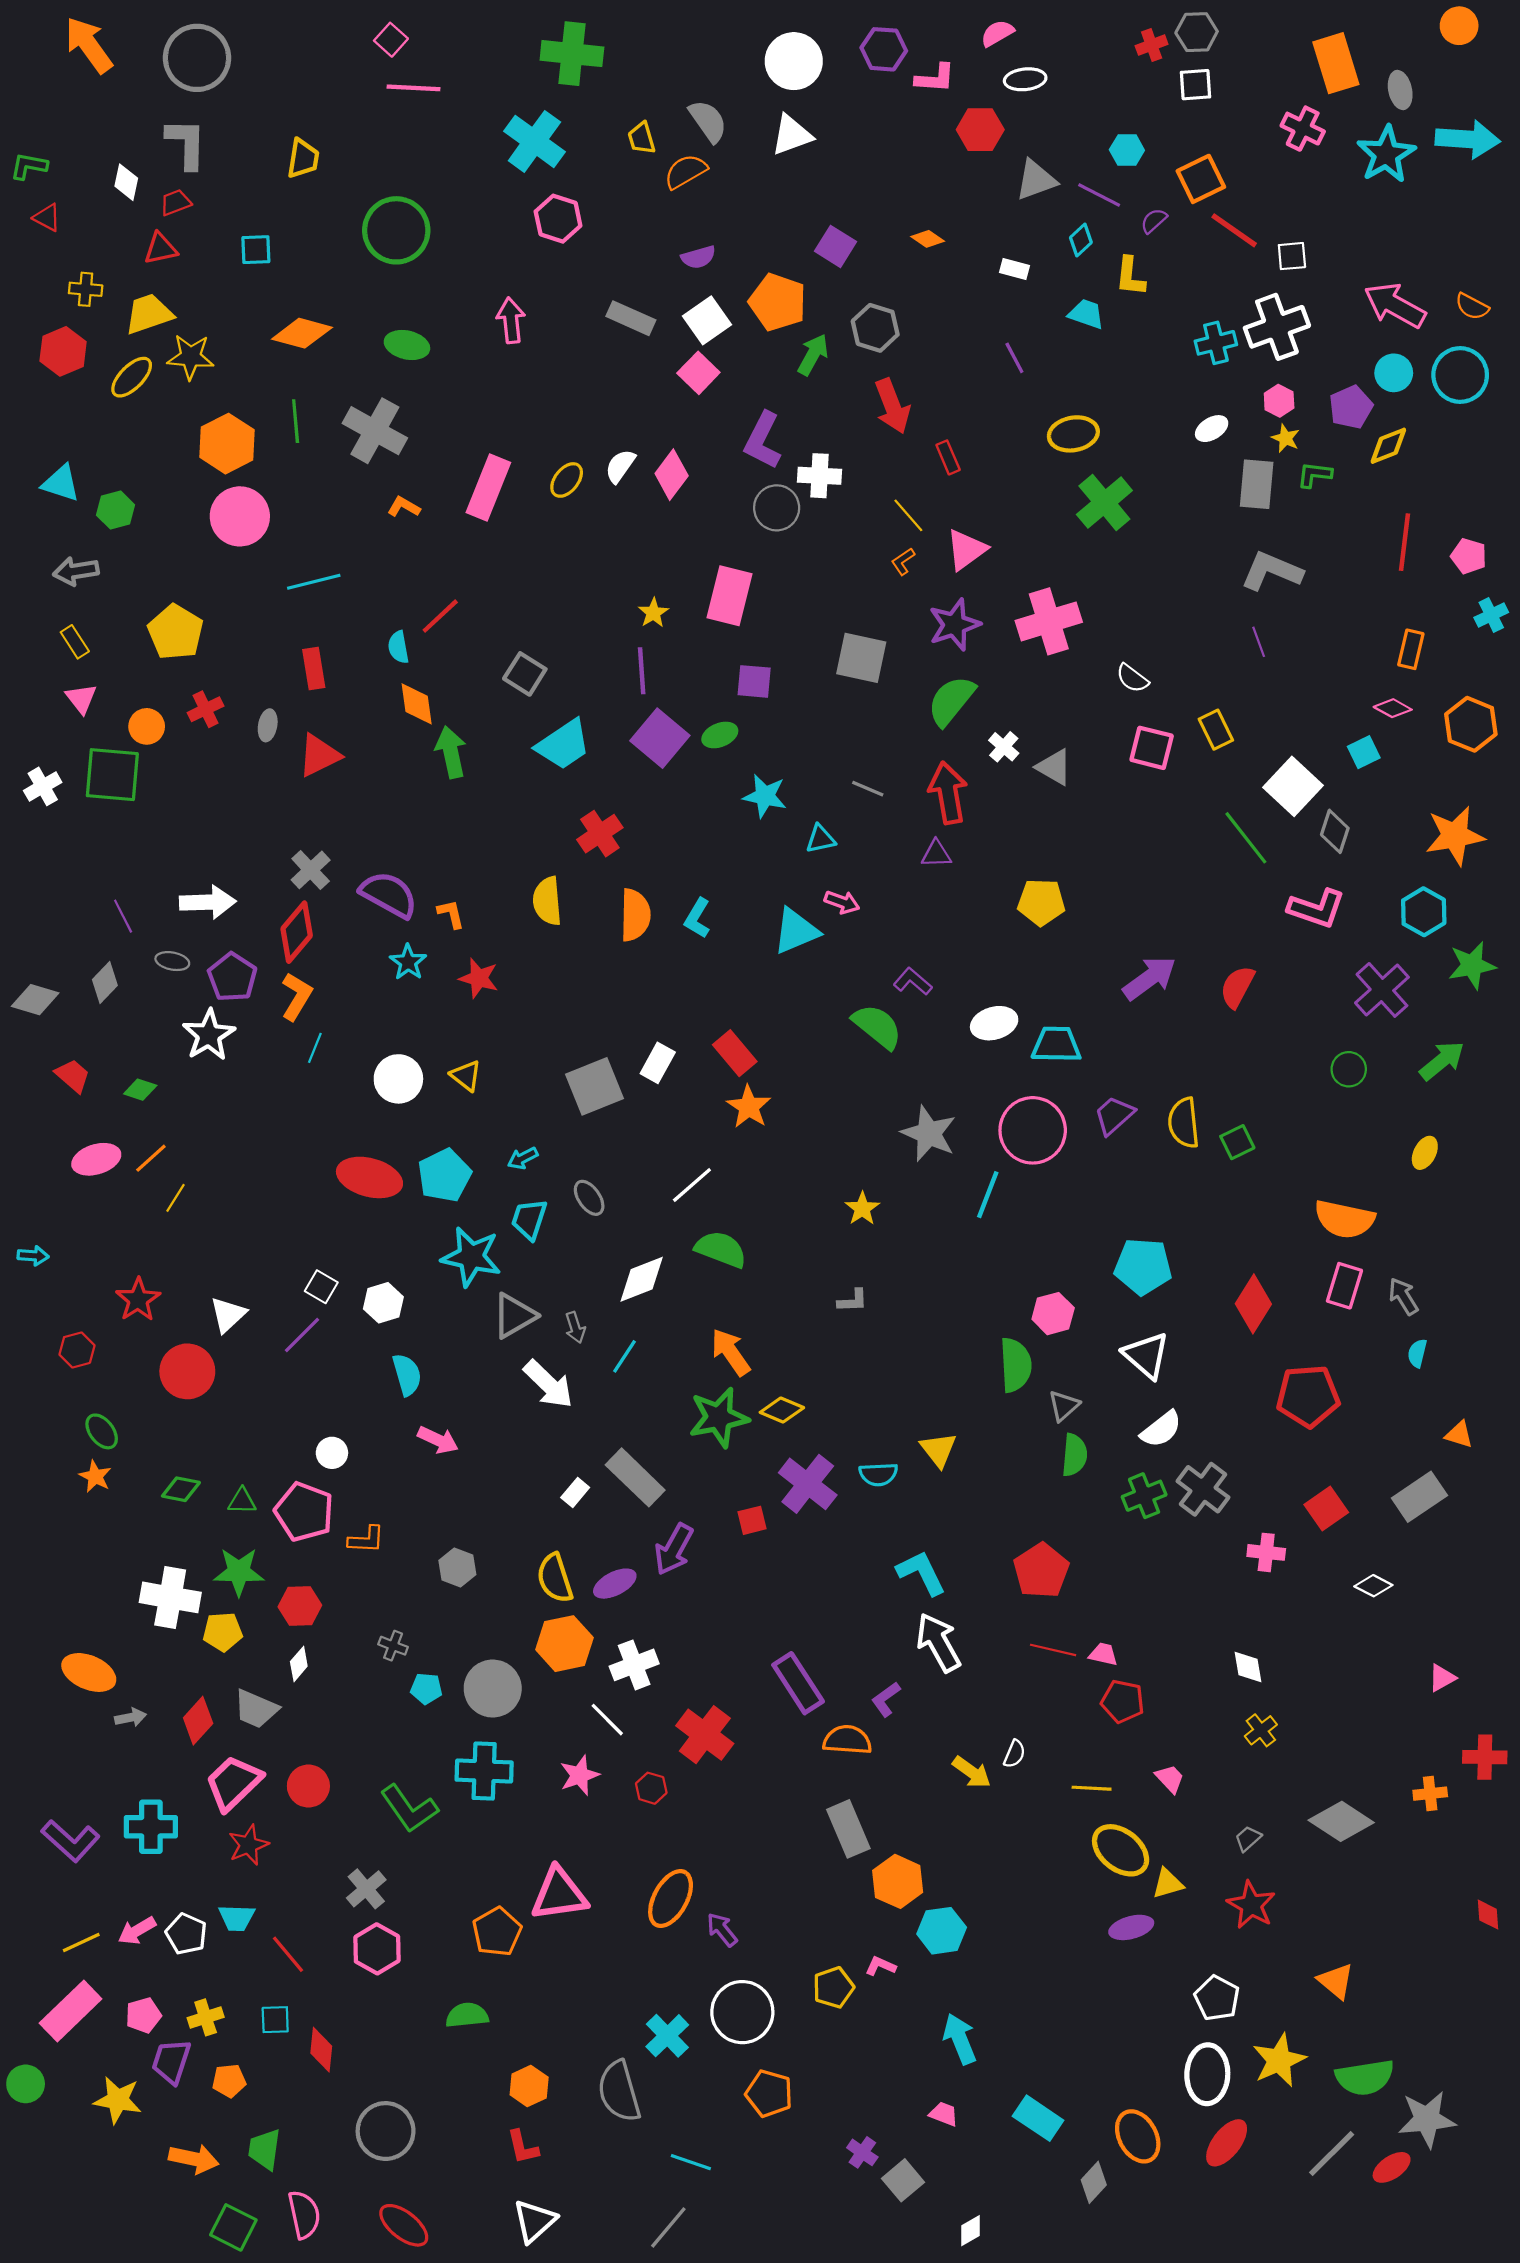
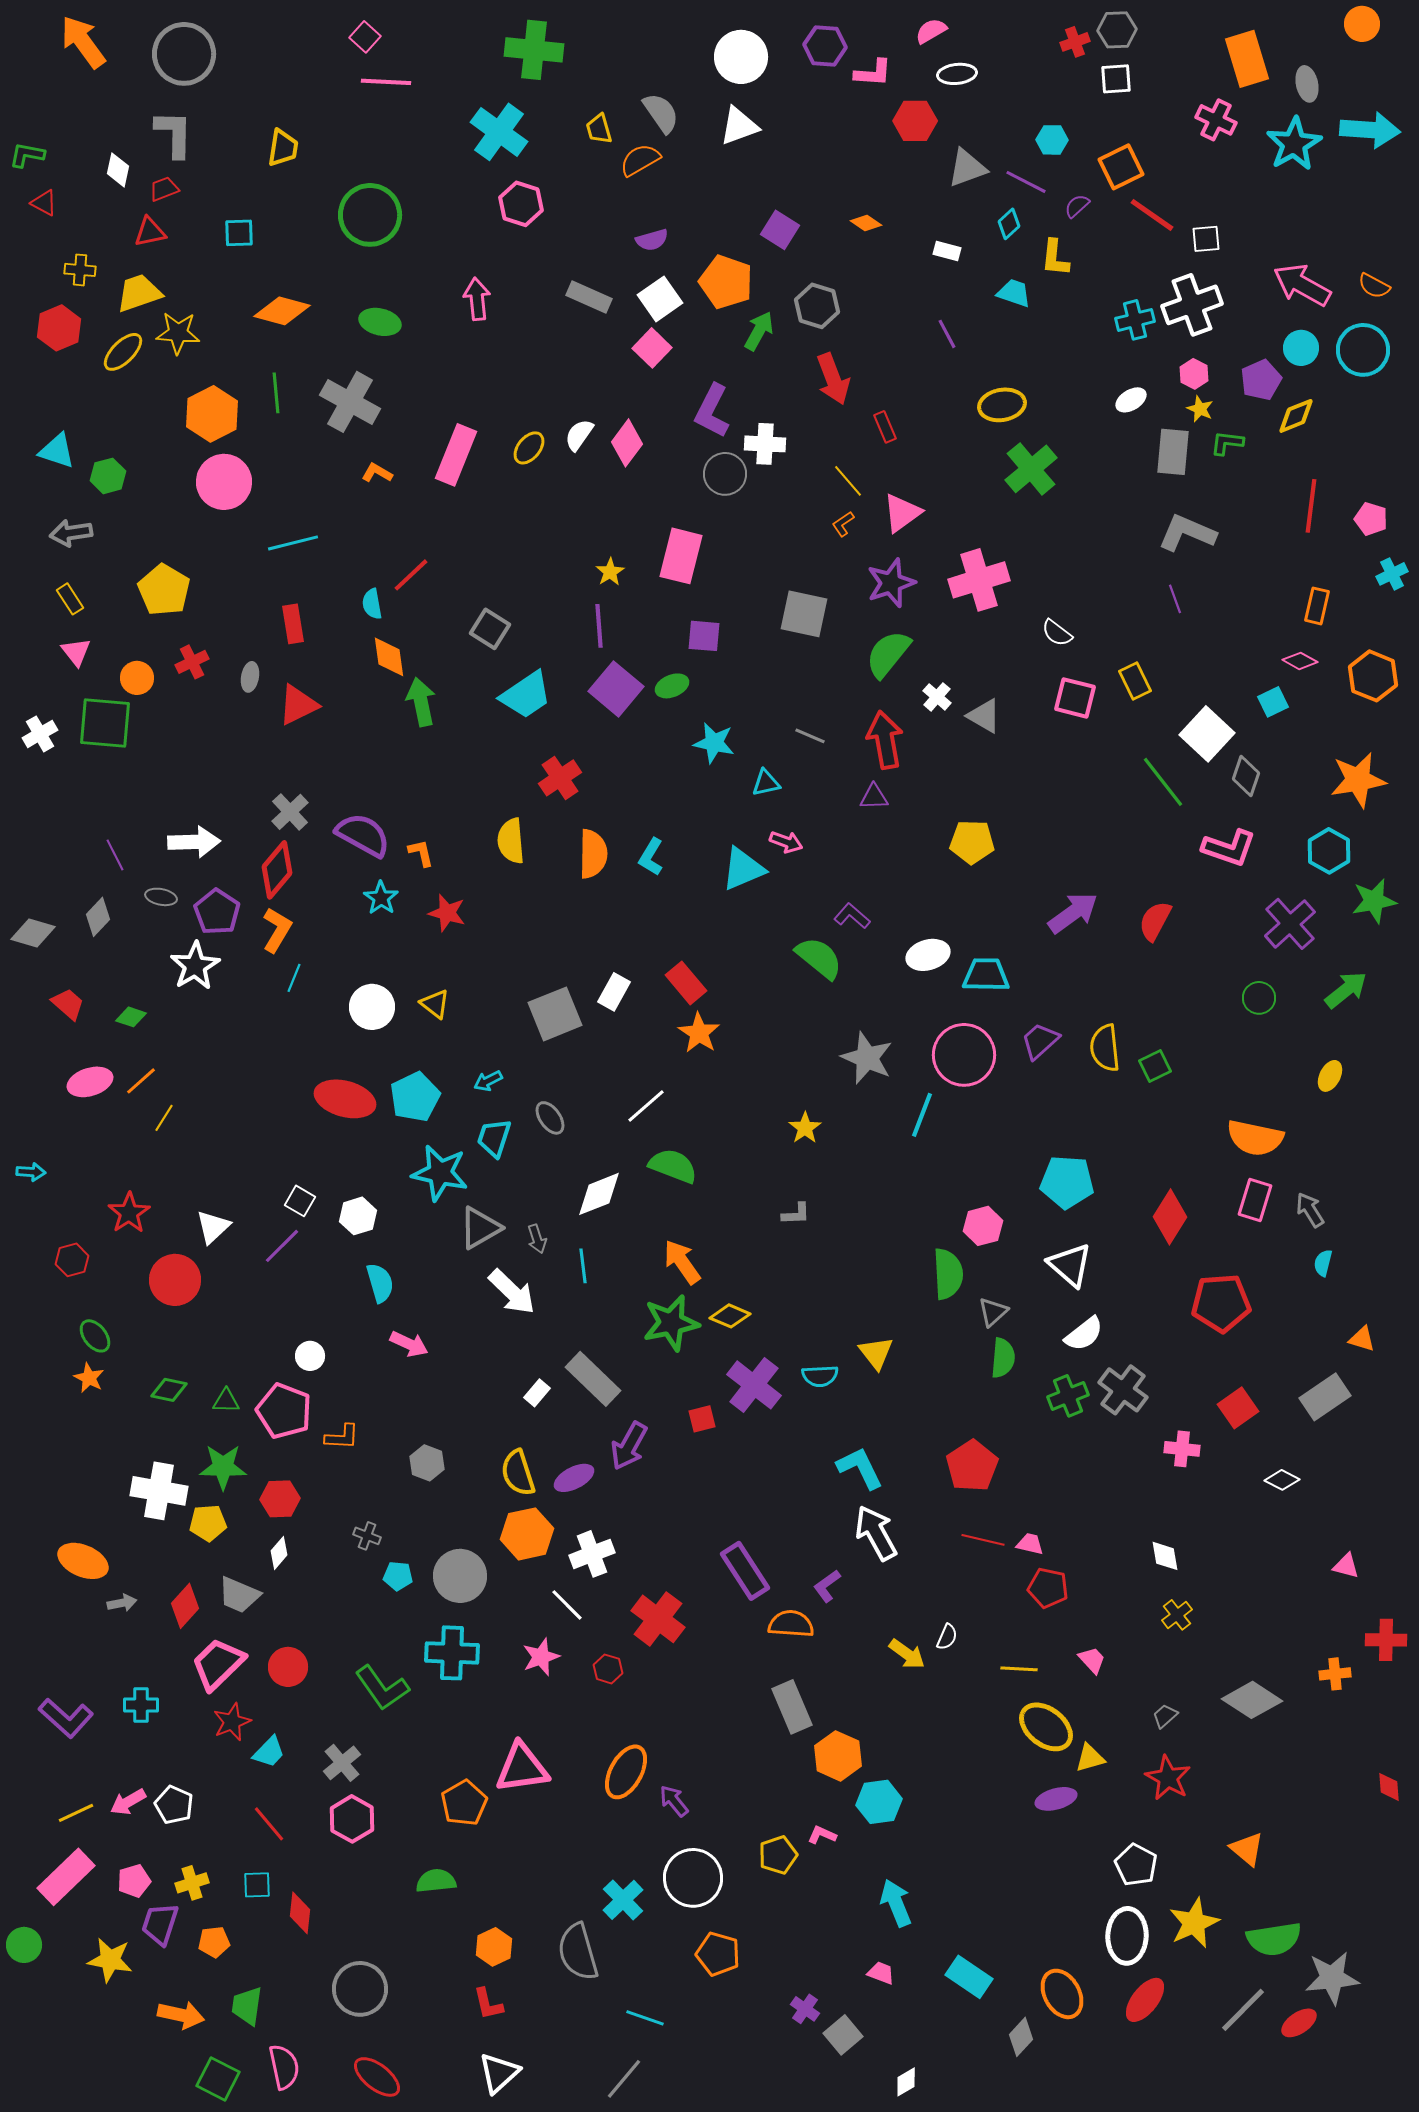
cyan line: (624, 1356) -> (583, 1266), turned -40
pink triangle: (1442, 1678) -> (1346, 1566), turned 44
cyan cross: (151, 1827) -> (141, 1705), size x0.7
cyan trapezoid: (237, 1918) -> (269, 1752), moved, turned -48

